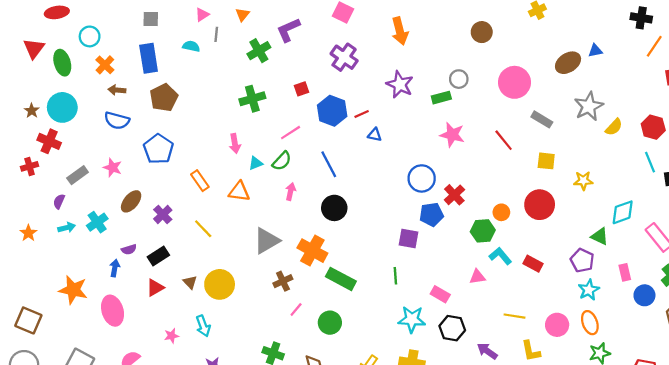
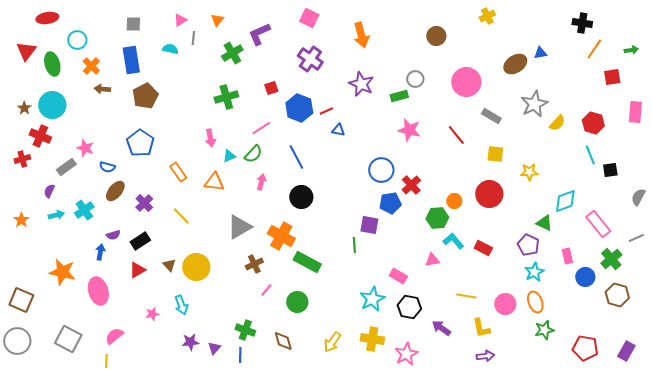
blue semicircle: (117, 121) -> (107, 167), moved, size x0.7
pink star: (113, 168) -> (85, 148), moved
green line: (395, 276) -> (354, 245), moved
cyan star: (412, 319) -> (372, 299), turned -30

